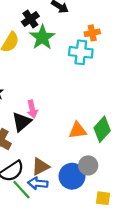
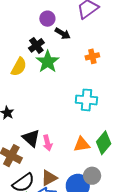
cyan cross: (81, 52) -> (86, 100), moved
pink arrow: (32, 109) -> (48, 143), moved
black triangle: (22, 122) -> (31, 138), turned -36

